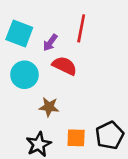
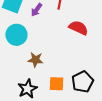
red semicircle: (64, 66) -> (78, 28), moved

